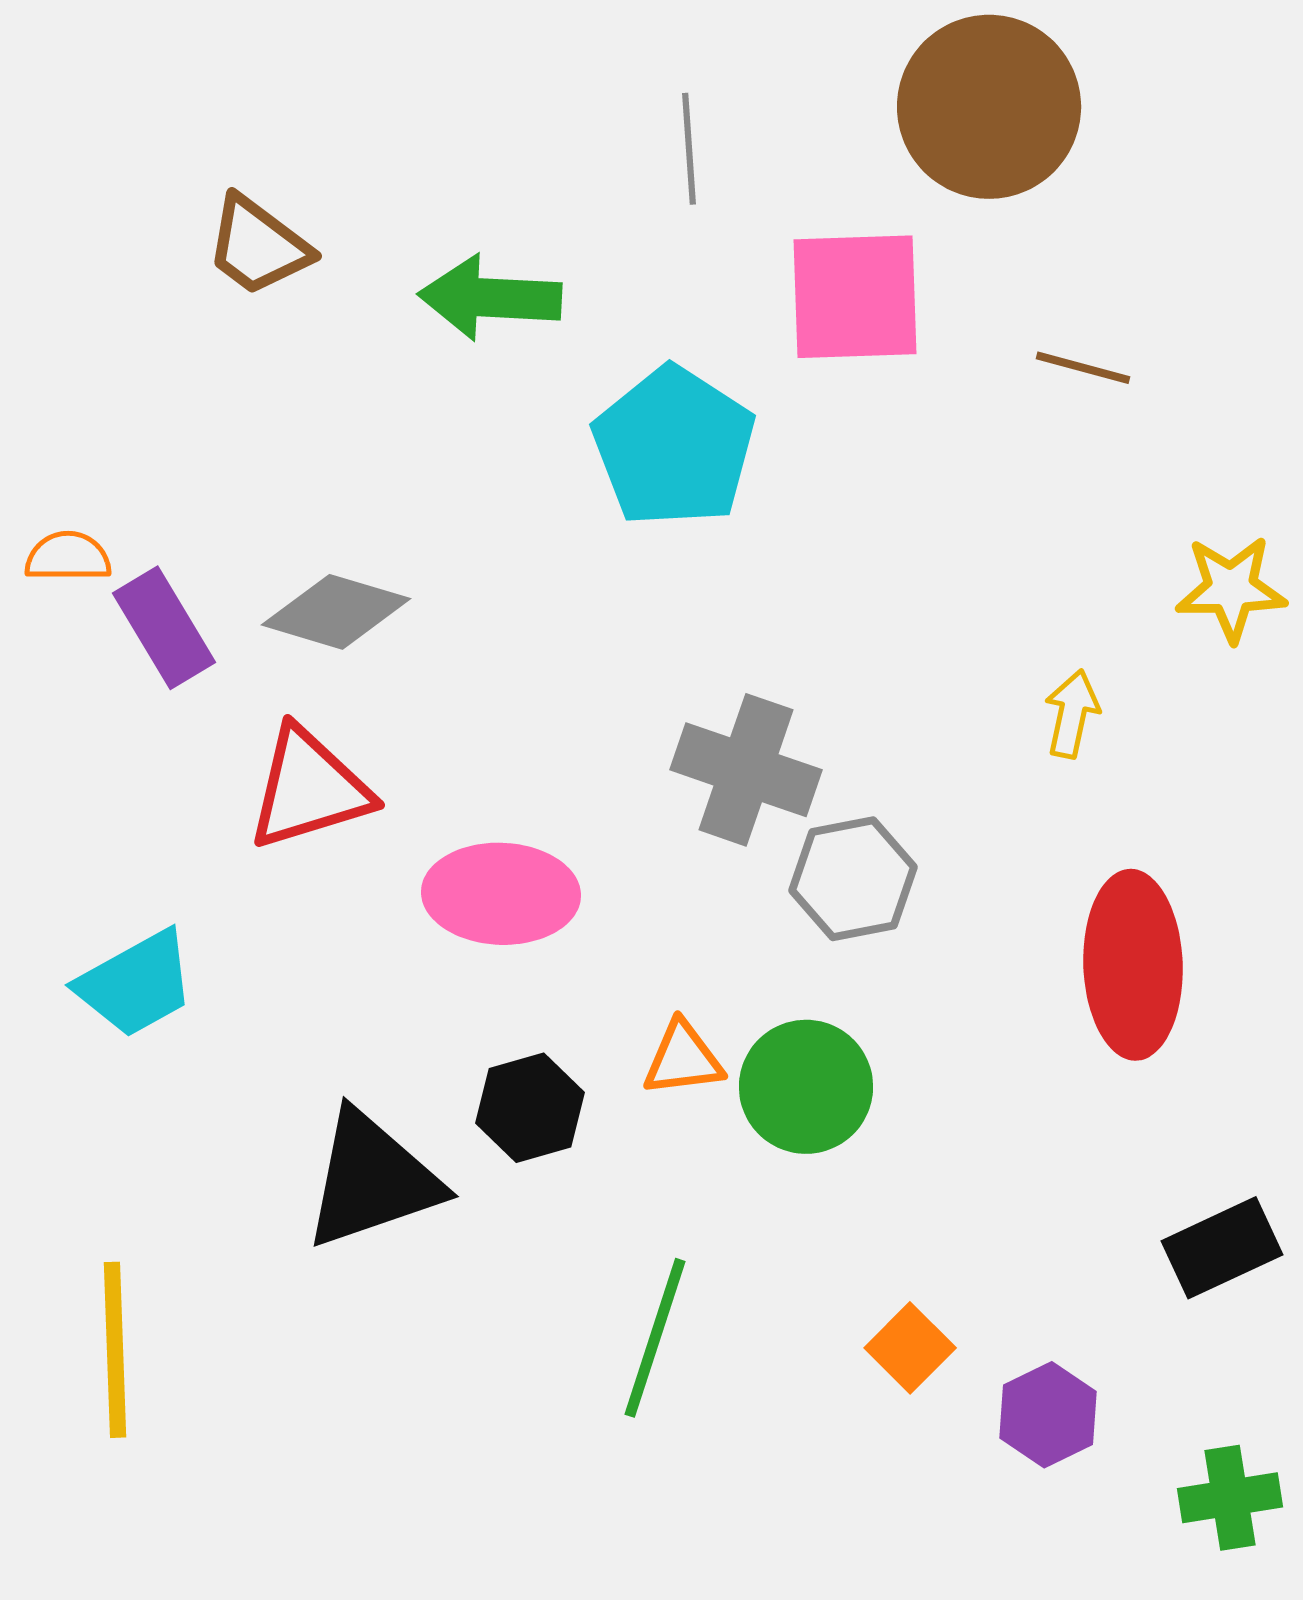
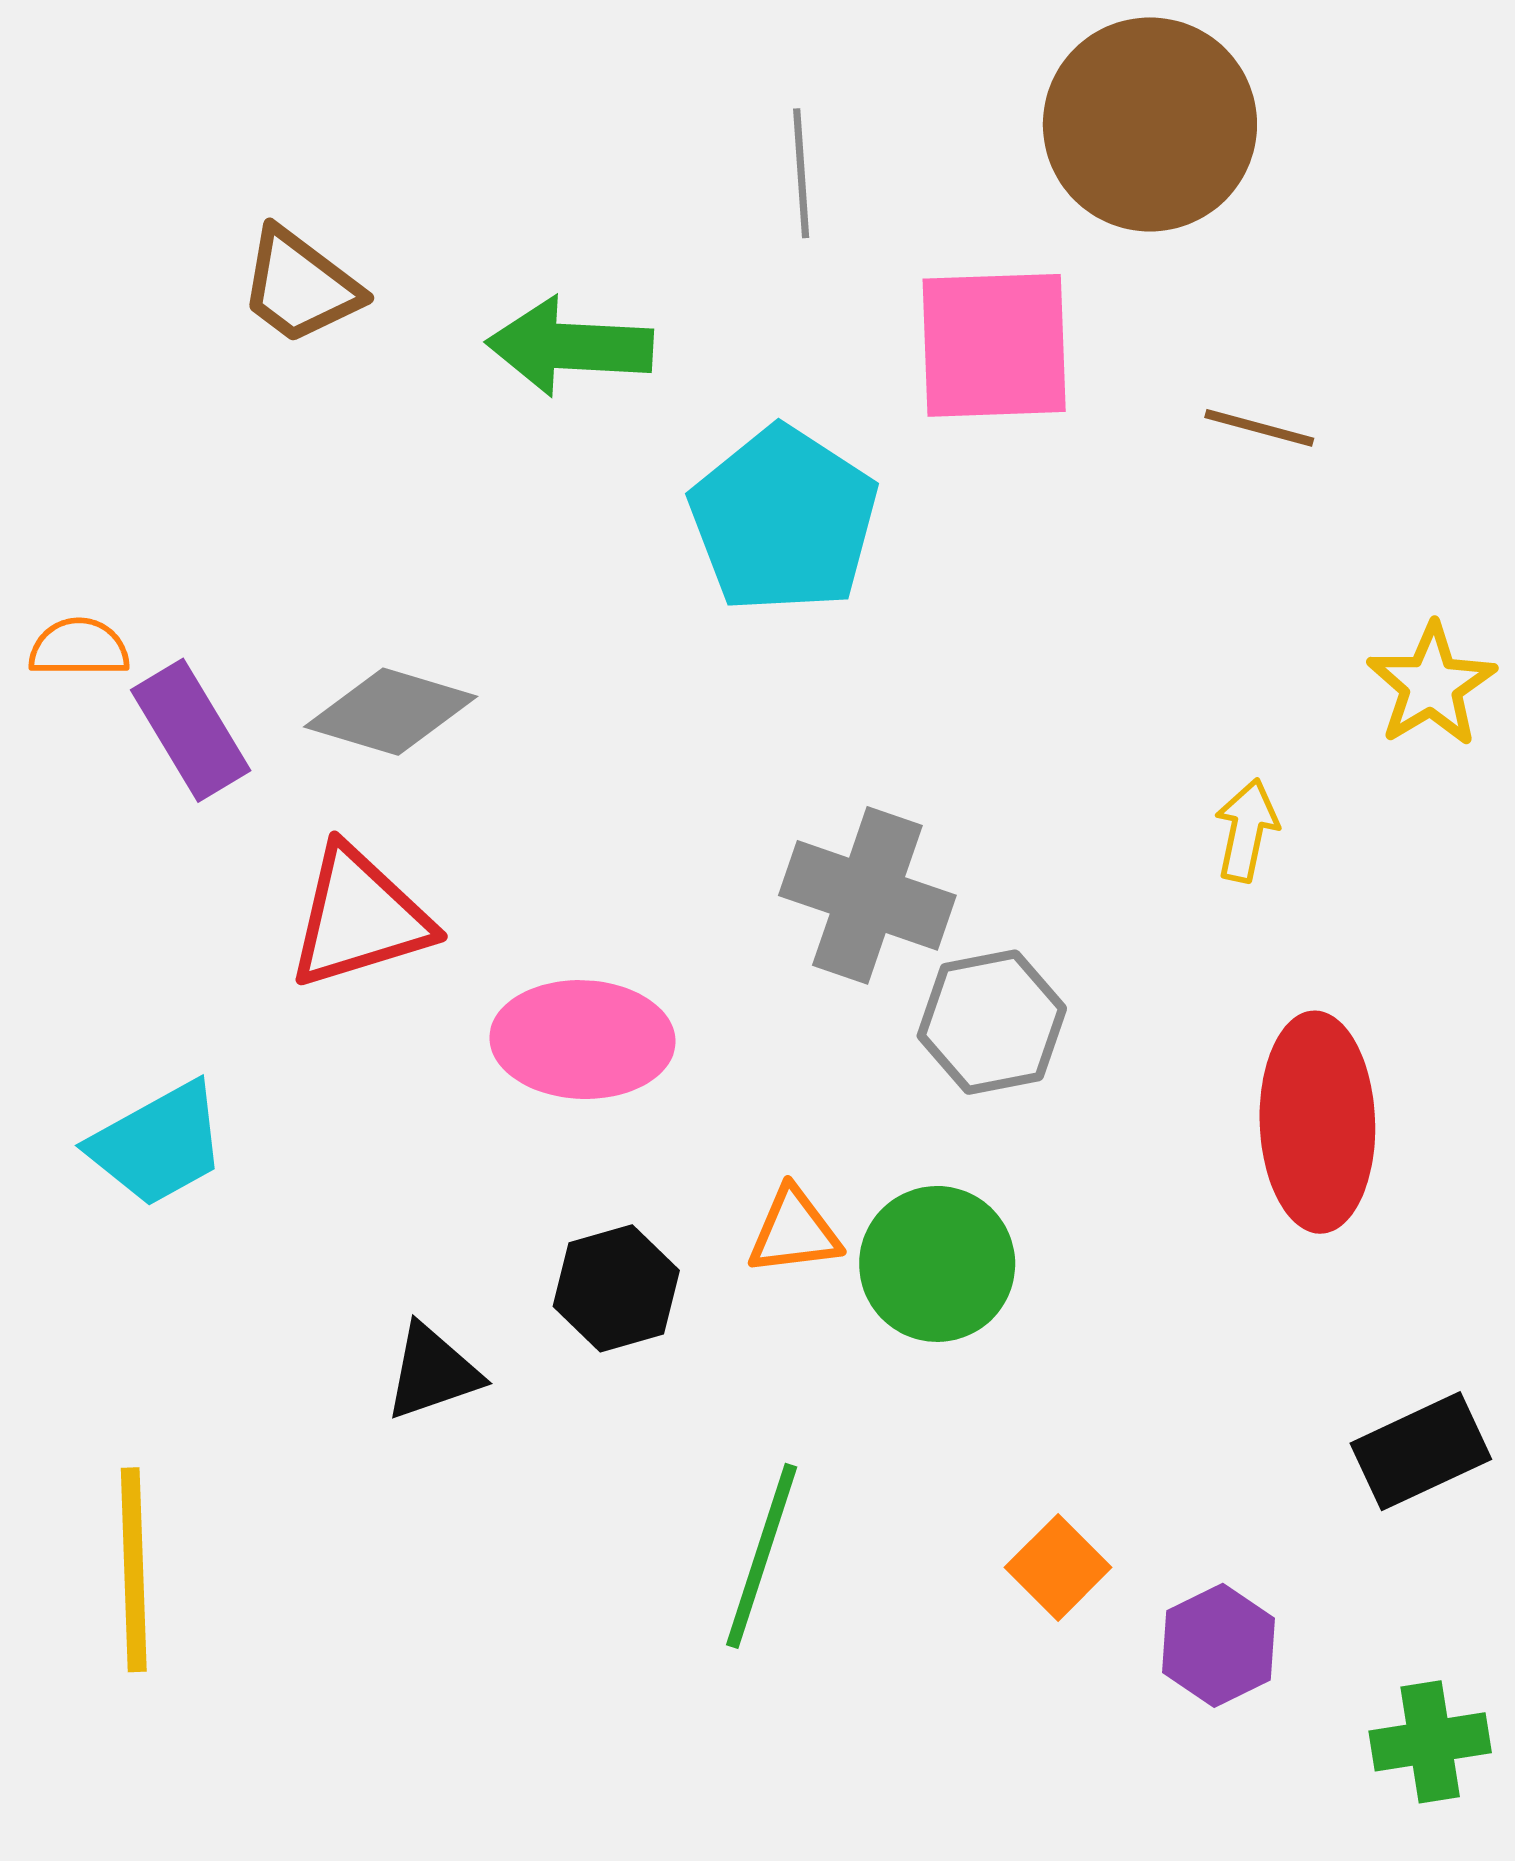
yellow star: (1231, 589) -> (1431, 685), turned -30
black triangle: (372, 1180) -> (432, 1372), size x0.6

